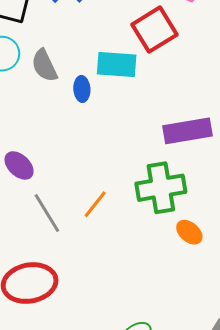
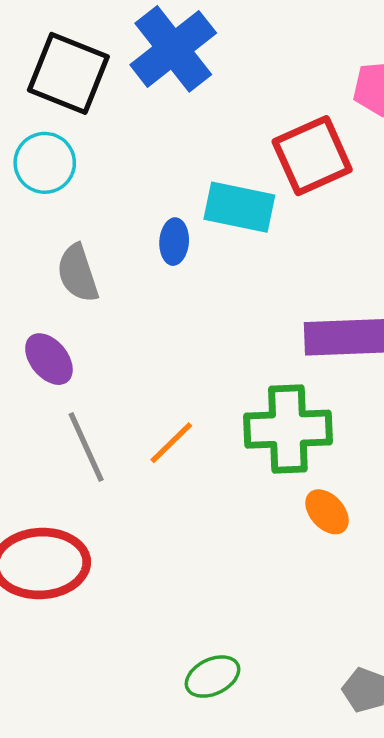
gray semicircle: (44, 66) -> (78, 273), moved

